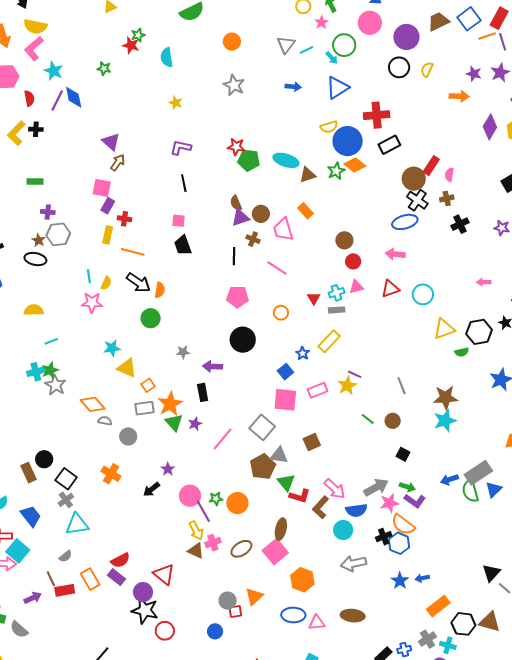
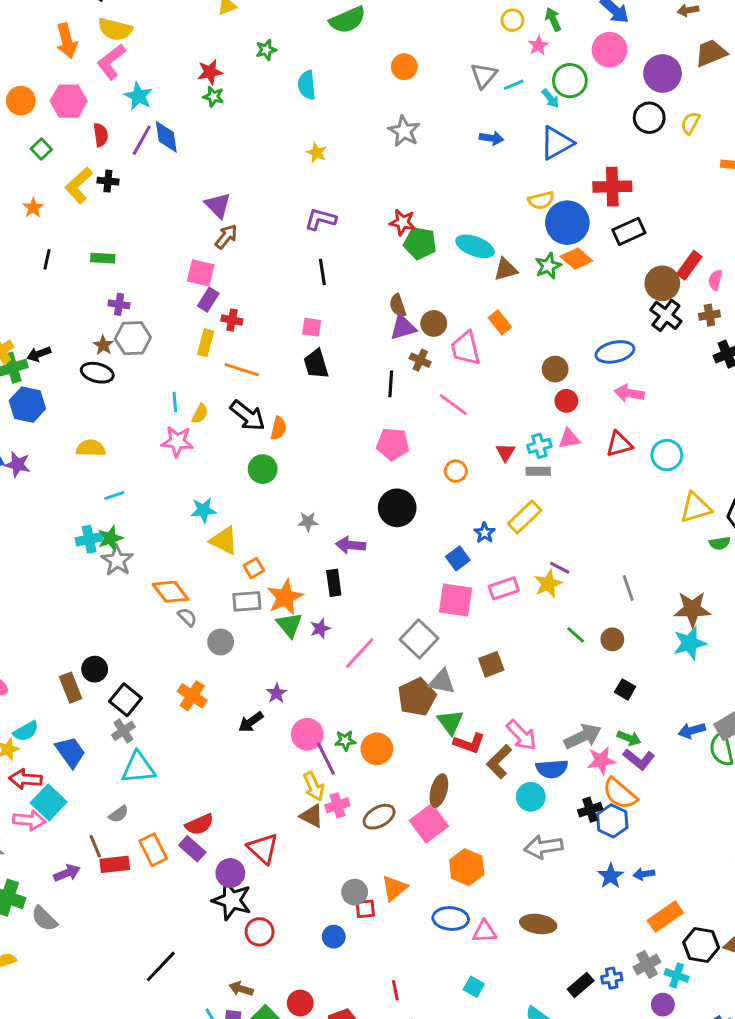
red star: (131, 45) -> (210, 72), moved, turned -30
blue ellipse: (405, 222) -> (615, 352), moved
gray semicircle: (105, 421) -> (187, 617), turned 32

